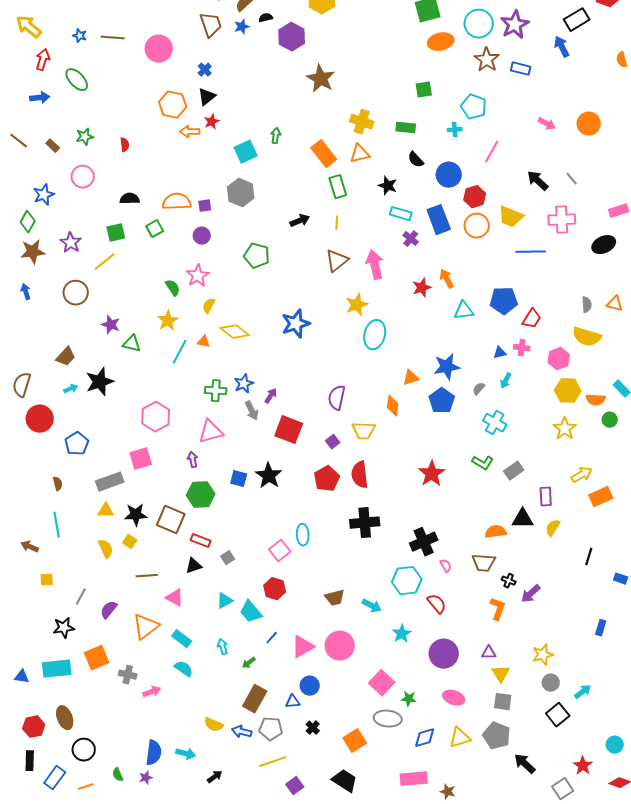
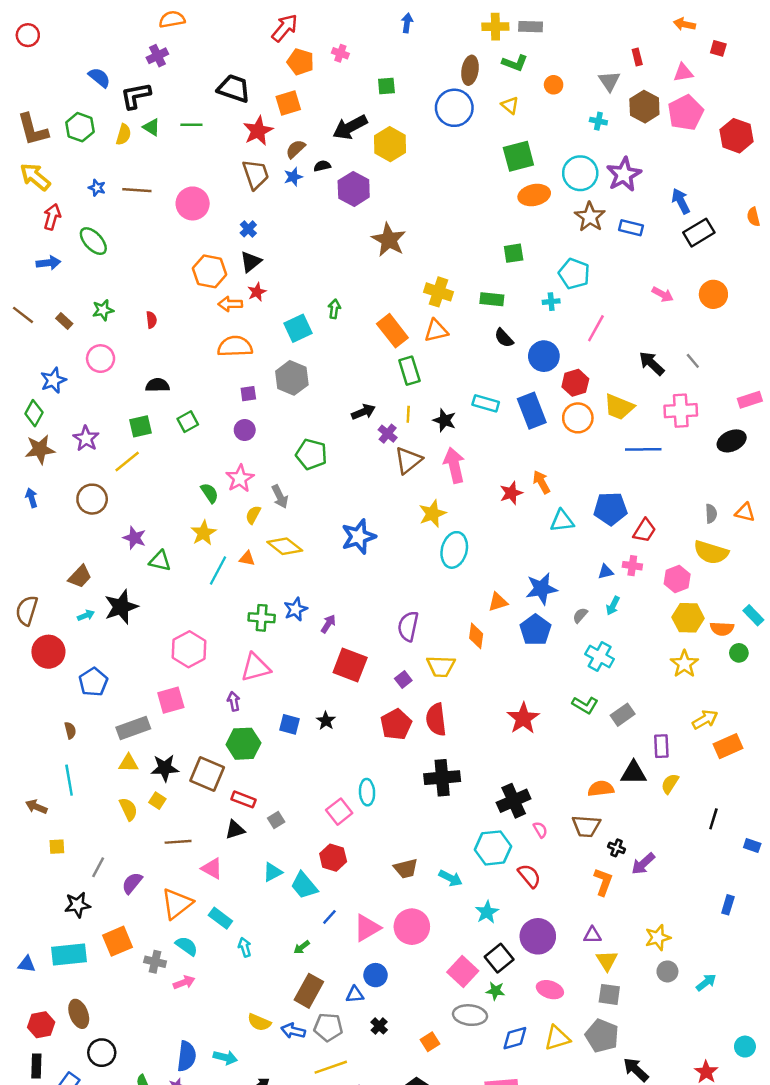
black rectangle: (577, 20) -> (699, 233), moved
black star: (388, 186) -> (445, 420), moved
orange semicircle: (177, 202) -> (235, 346), moved
purple cross: (411, 239) -> (388, 434), moved
gray arrow: (252, 411) -> (280, 497), moved
black star: (269, 476) -> (326, 721), size x0.6
cyan arrow: (223, 647) -> (245, 947), moved
cyan semicircle: (184, 669) -> (187, 946), moved
black square: (558, 715) -> (499, 958), moved
orange square: (355, 741) -> (430, 1042), size x0.7

